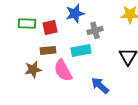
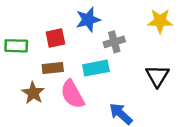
green rectangle: (27, 23) -> (16, 46), moved
brown star: (33, 69) -> (33, 93), turned -30

